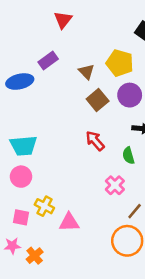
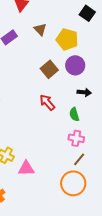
brown triangle: (86, 72) -> (40, 29), moved
pink cross: (115, 185) -> (76, 138), moved, turned -35

